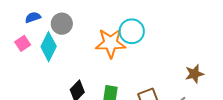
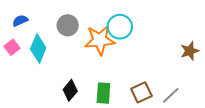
gray circle: (62, 24) -> (68, 25), moved
brown star: (194, 74) -> (190, 51), moved

